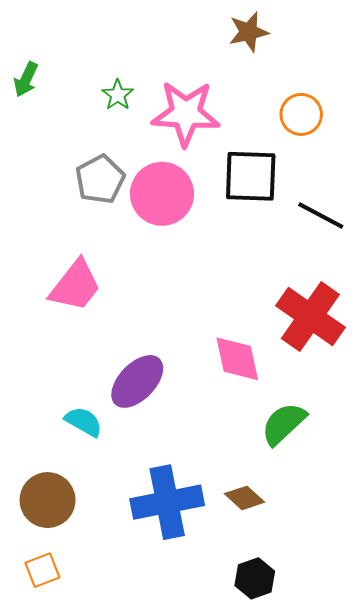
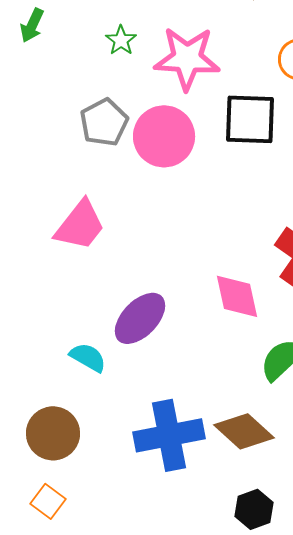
brown diamond: (244, 498) -> (244, 431), size x1.5
orange square: (42, 570) -> (48, 501), turned -32

